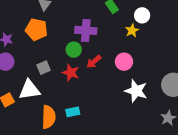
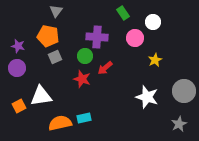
yellow star: (132, 30) -> (155, 60), moved
pink circle: (124, 62) -> (135, 38), moved
gray square: (44, 68) -> (55, 57), moved
orange semicircle: (49, 117) -> (60, 123), turned -105

